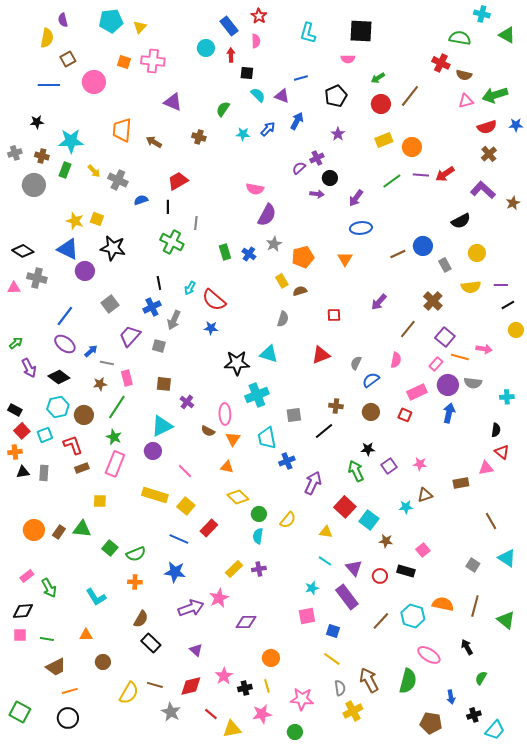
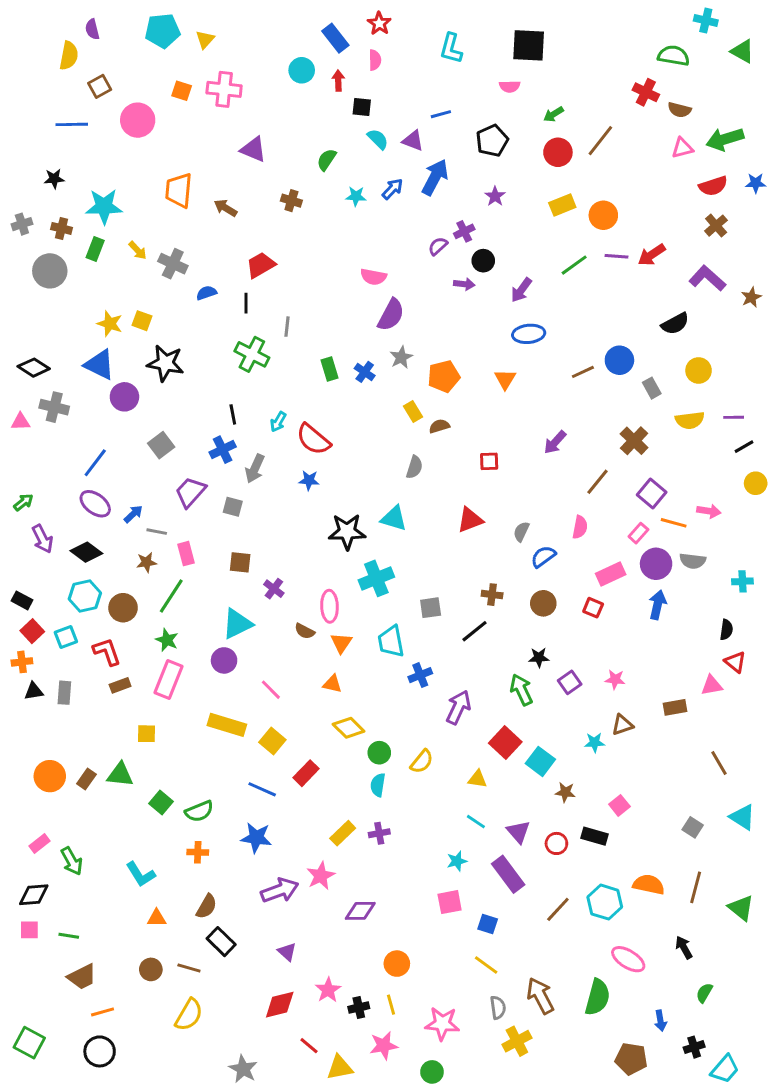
blue arrow: (297, 121) -> (435, 177), size x1.4
orange triangle: (86, 635) -> (157, 918), moved
brown line: (155, 685) -> (189, 968), moved
gray star: (171, 712) -> (243, 1069), moved

